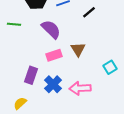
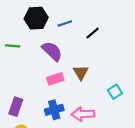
purple rectangle: (31, 75) -> (16, 107), moved
blue cross: (53, 84) -> (54, 110), turned 30

